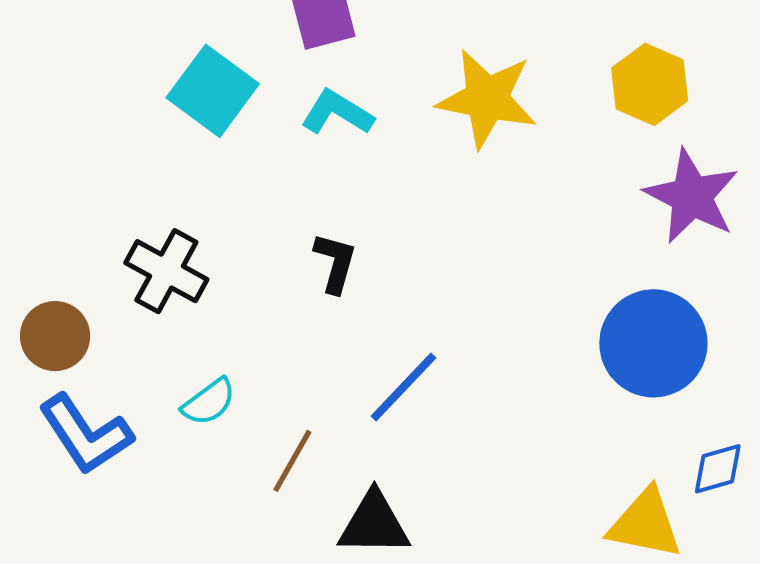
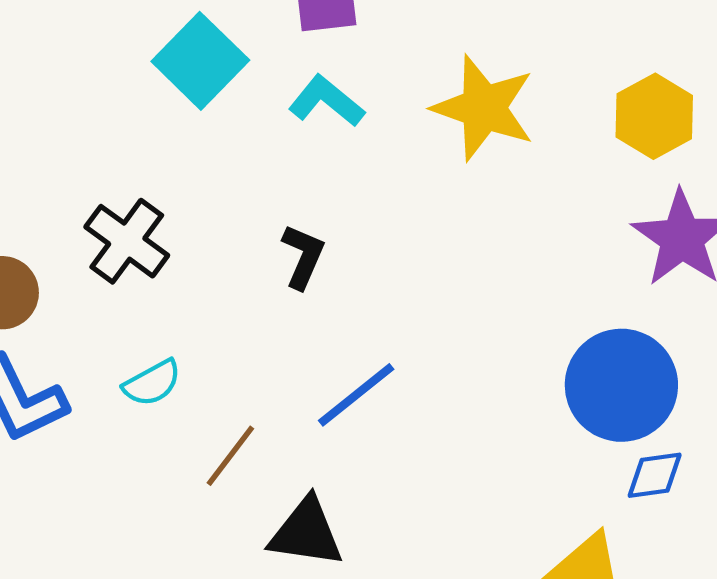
blue diamond: (718, 469) -> (655, 475), moved

